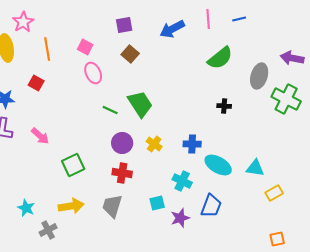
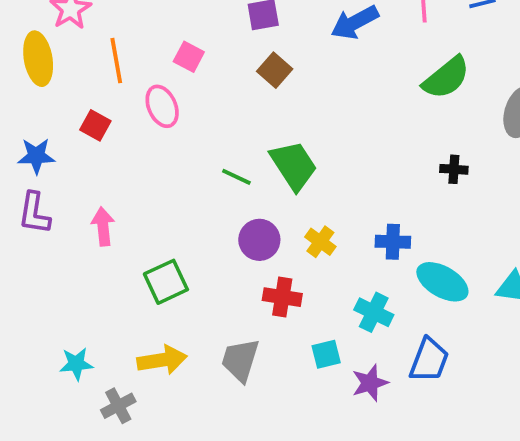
pink ellipse: (93, 73) -> (162, 106), moved
pink arrow: (40, 136) -> (103, 226), turned -138
red cross: (122, 173) -> (282, 297), moved
cyan star: (26, 208) -> (76, 364), turned -30

